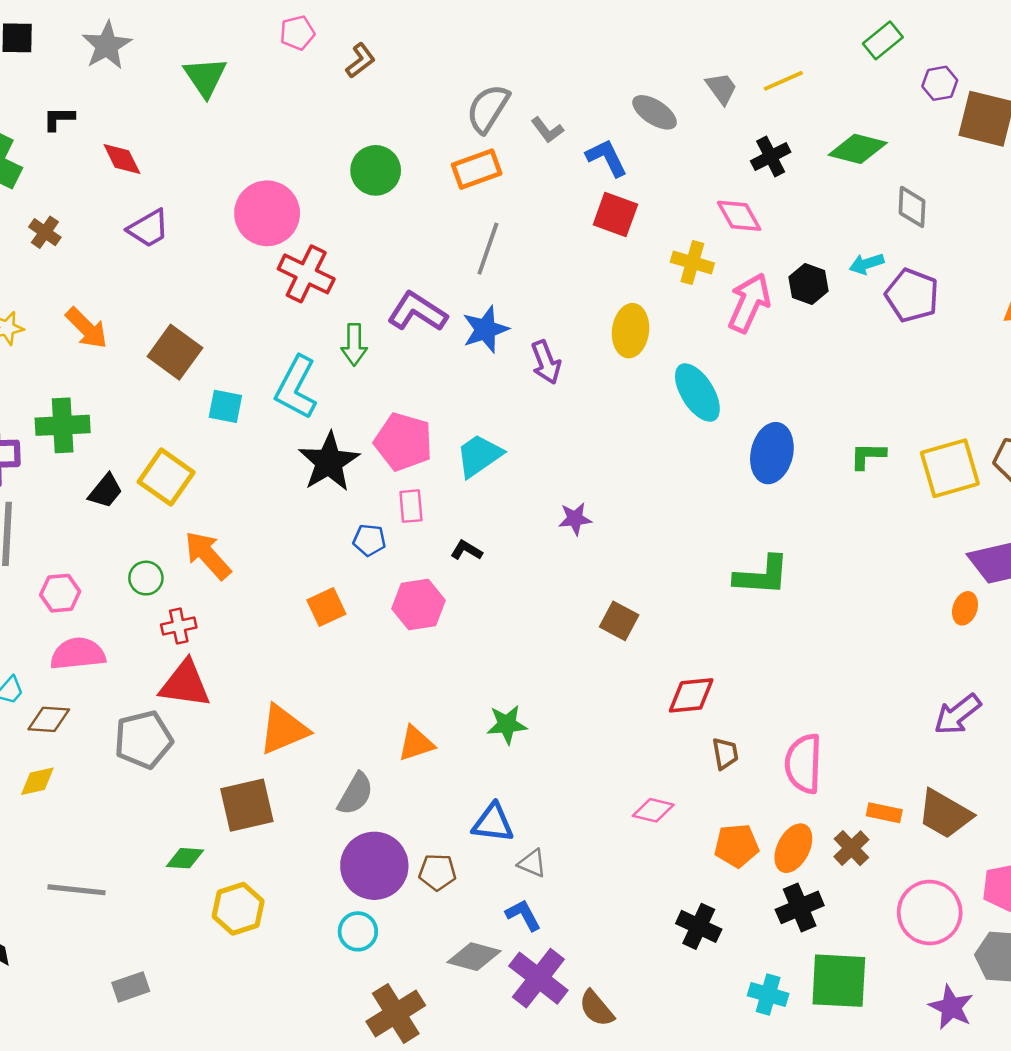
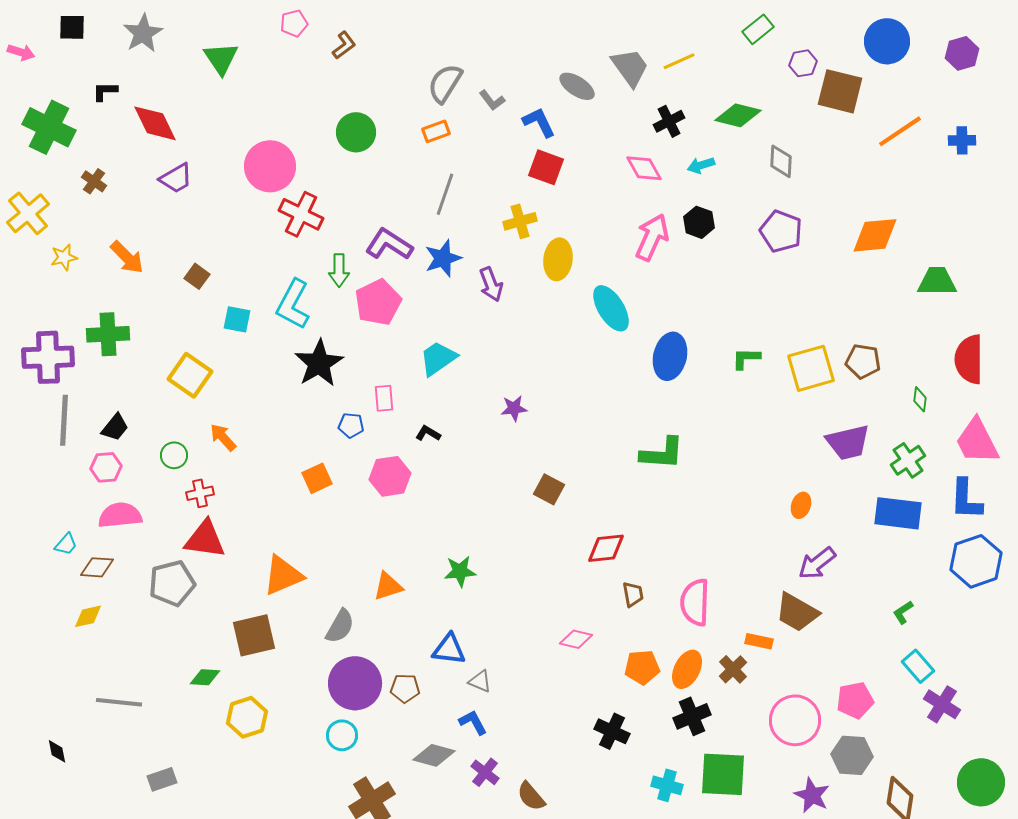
gray trapezoid: (721, 88) -> (630, 67), size x1.5
red diamond: (122, 159) -> (155, 123), size x1.4
orange rectangle: (477, 169) -> (436, 131), size x0.7
yellow cross: (692, 263) -> (520, 221), moved, turned -32
cyan arrow: (867, 264) -> (701, 165), moved
brown square: (175, 352) -> (197, 276), size x0.6
pink pentagon: (403, 442) -> (378, 302), moved, turned 30
black trapezoid: (106, 491) -> (115, 427), moved
orange arrow: (208, 555) -> (223, 437), size x0.7
orange ellipse: (965, 608) -> (801, 505), moved
brown trapezoid: (945, 814) -> (797, 612), moved
purple cross: (538, 978) -> (485, 772), size x0.6

